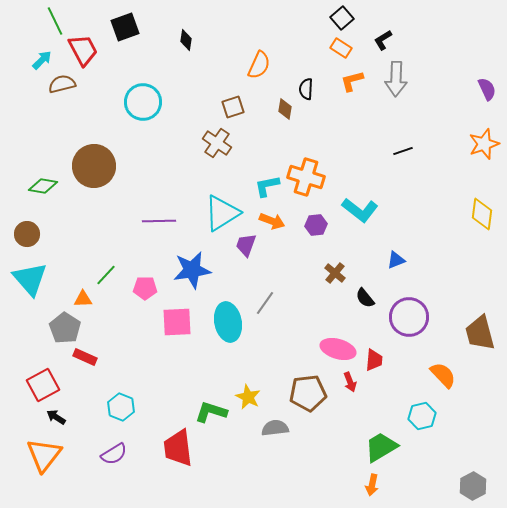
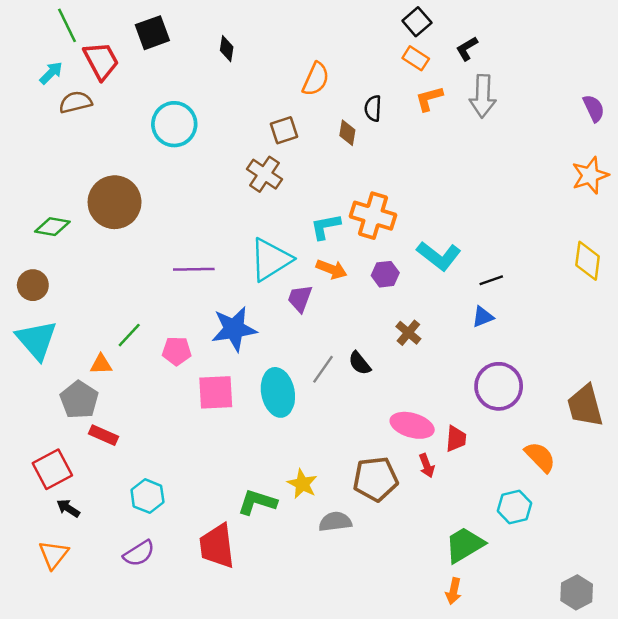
black line: (403, 151) -> (491, 280), moved
black semicircle: (365, 298) -> (360, 363), moved
orange triangle: (44, 455) -> (54, 555), size x0.7

